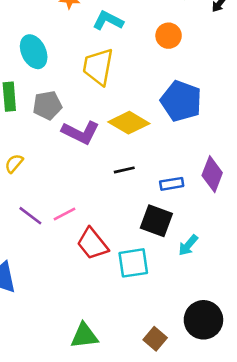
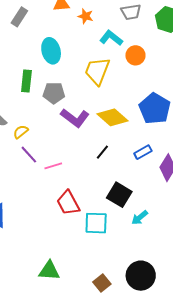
orange circle: (169, 36) -> (135, 55), moved
black line: (124, 170) -> (102, 152), turned -49
blue rectangle: (172, 184) -> (143, 152), moved, turned -30
pink line: (64, 214) -> (53, 166), moved
purple line: (30, 216) -> (29, 155), moved

